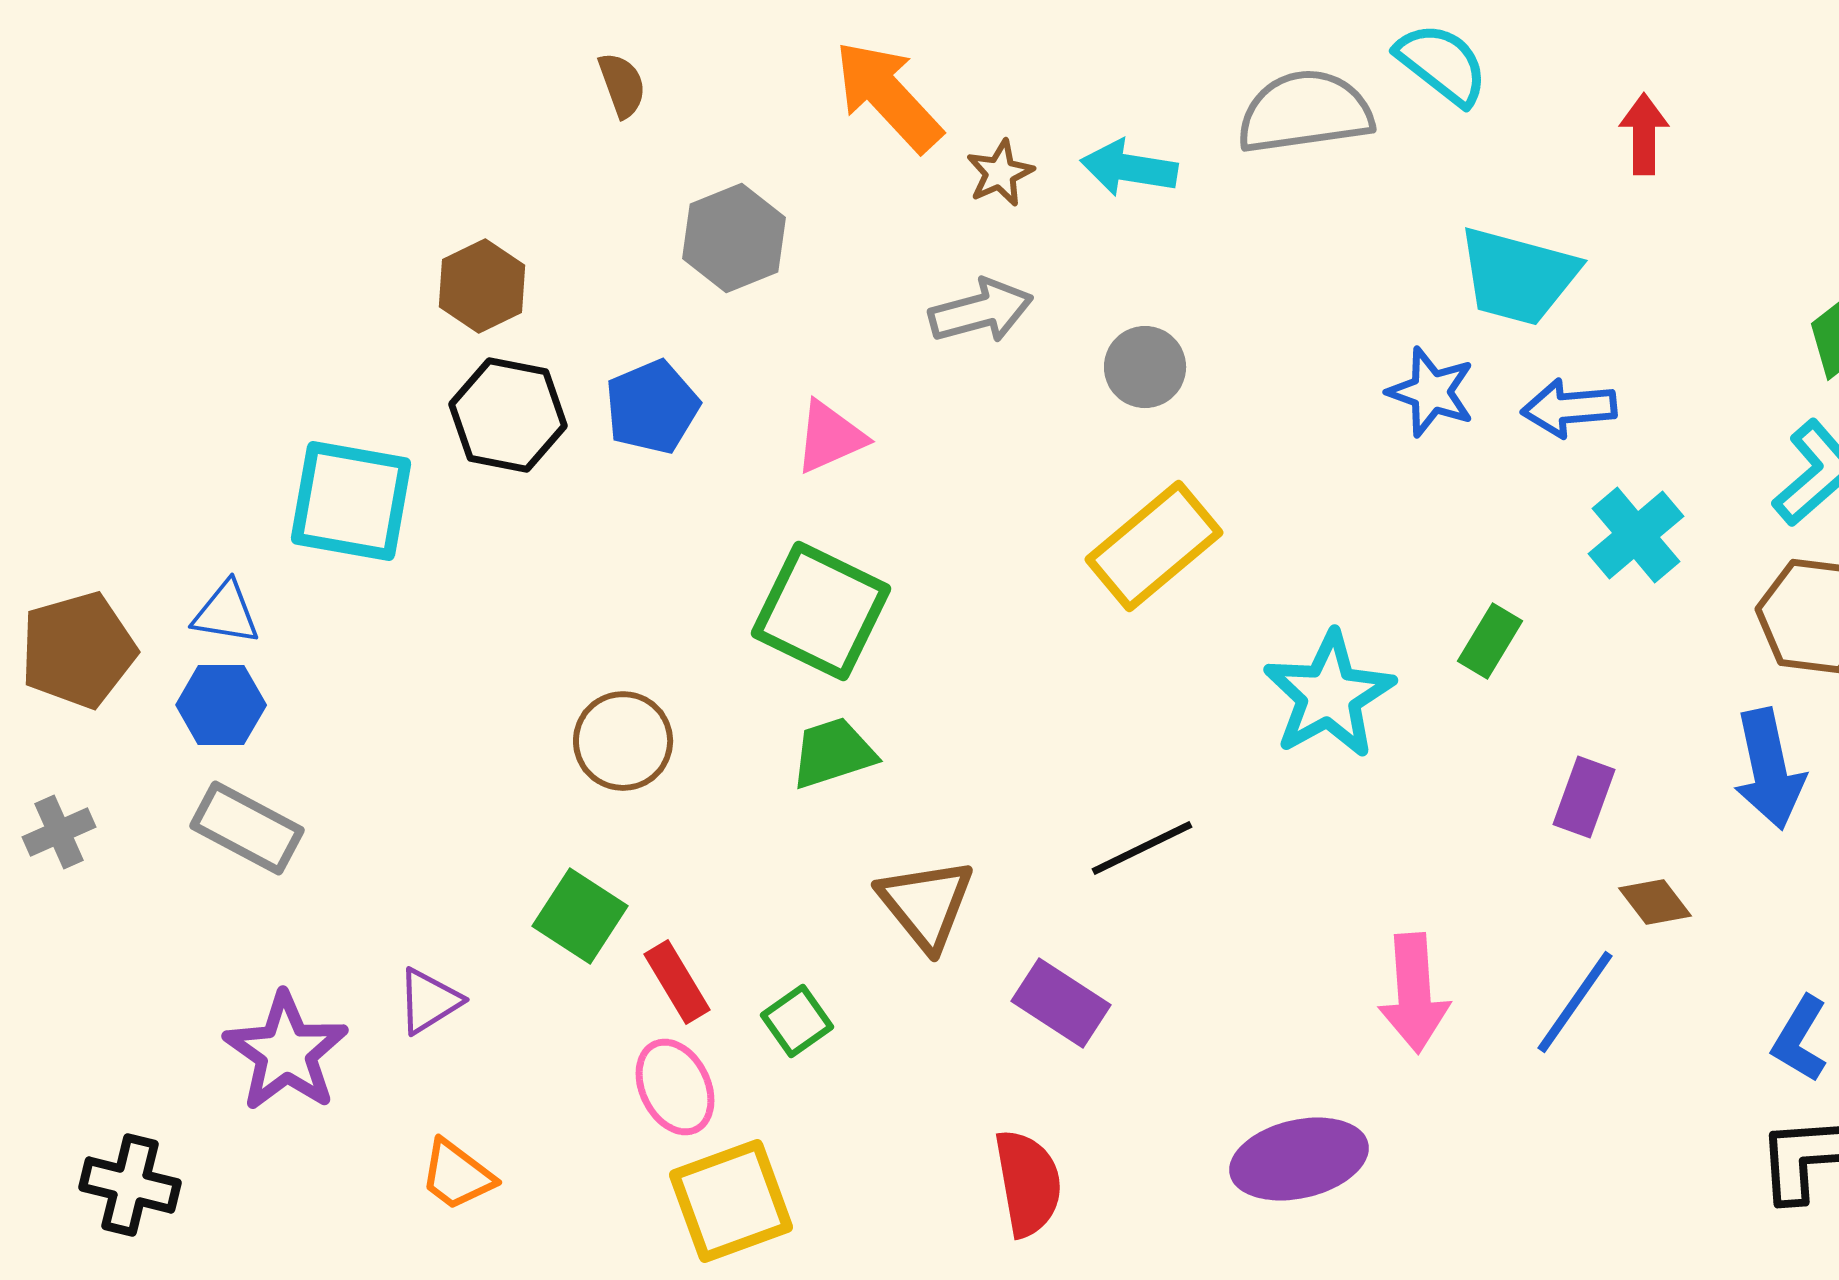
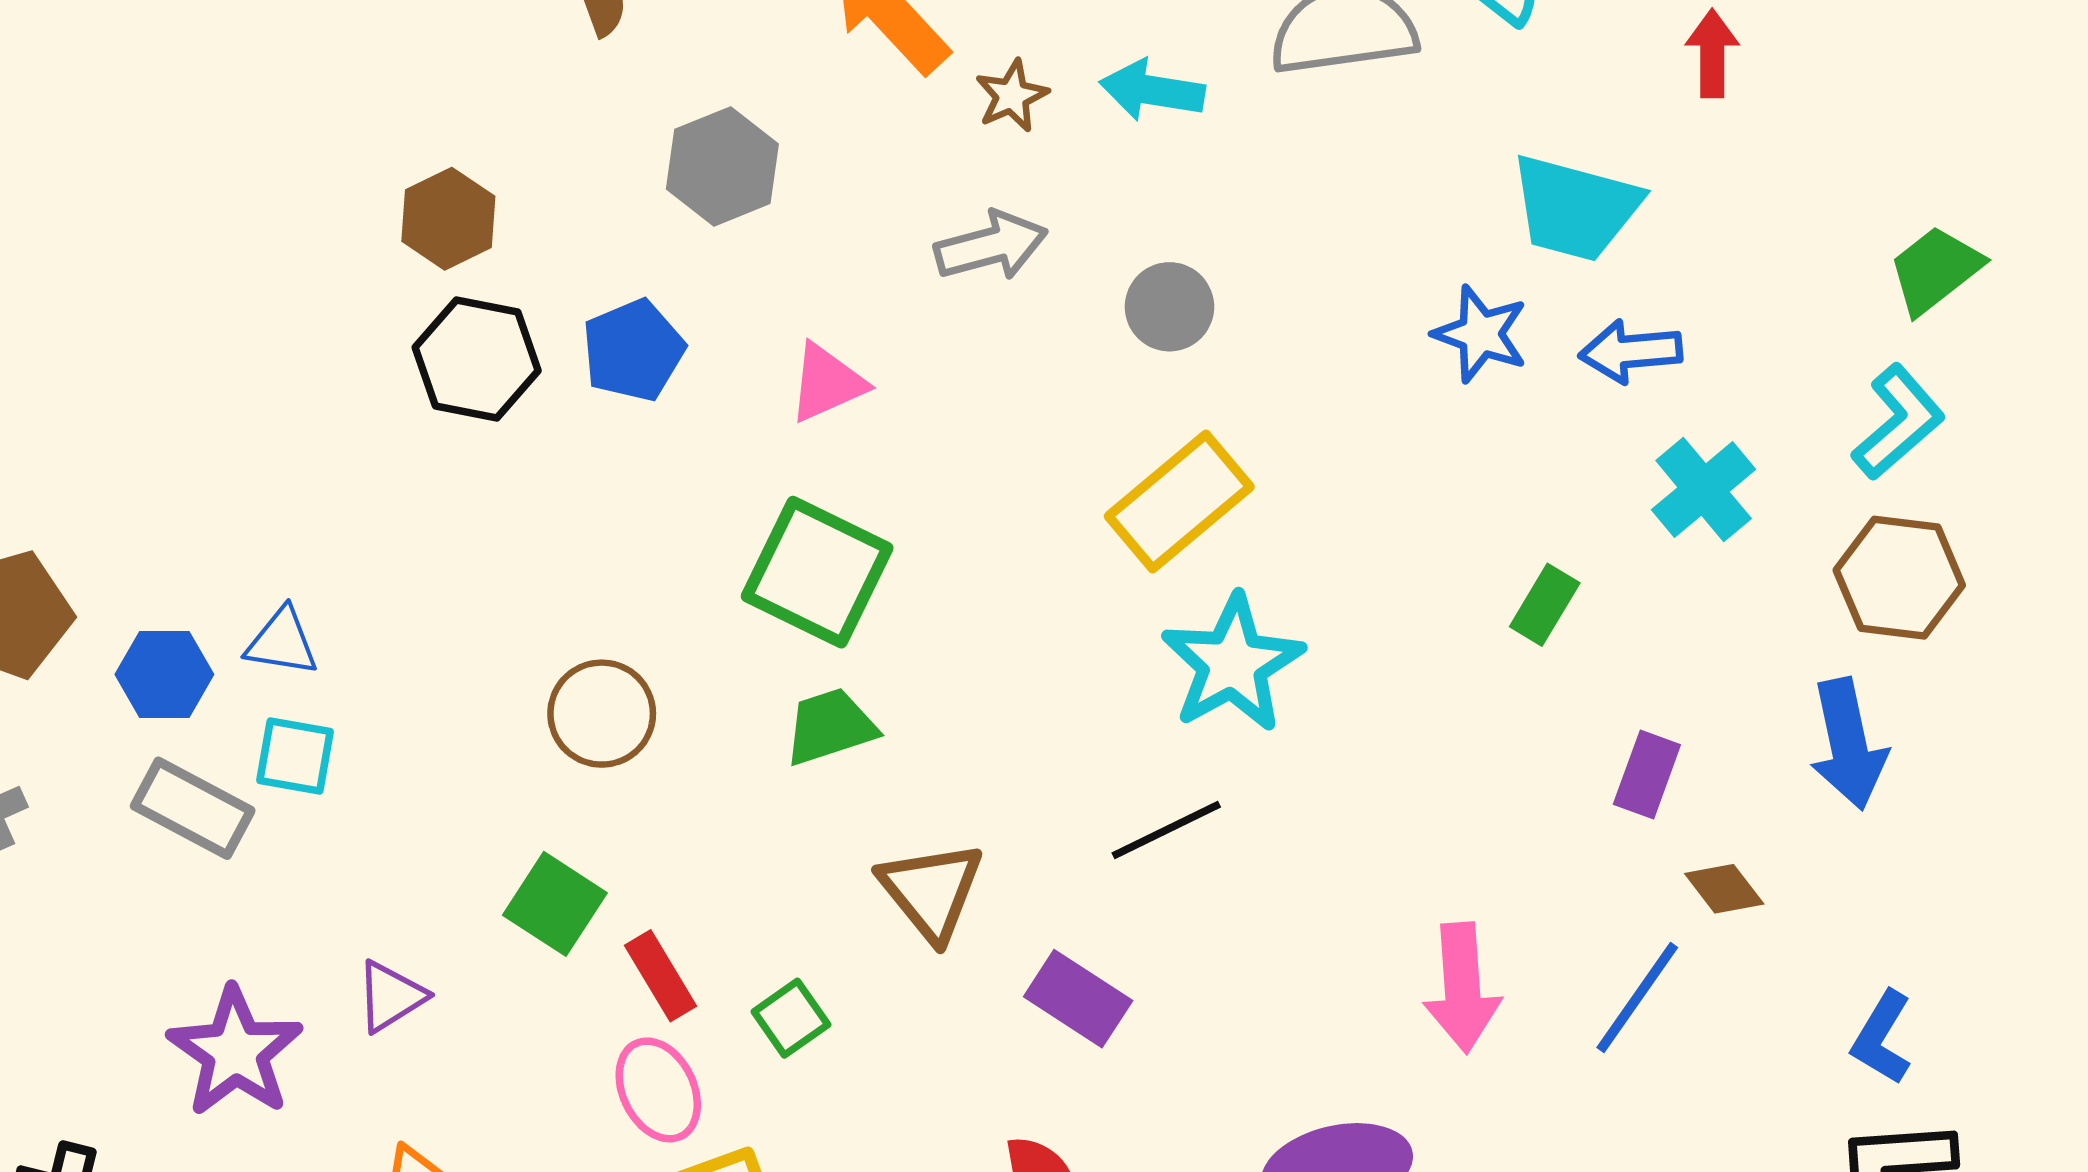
cyan square: (351, 501) -> (295, 756), moved, size x0.6
blue triangle: (226, 613) -> (282, 642), moved
cyan star: (1329, 695) -> (1233, 664), moved

